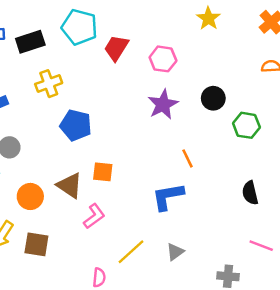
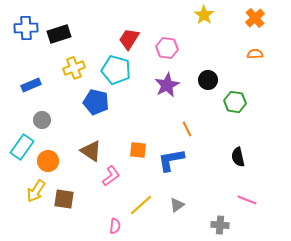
cyan pentagon: (79, 27) -> (116, 70), moved
orange square: (103, 172) -> (138, 150), moved
orange circle: (30, 196) -> (48, 161), moved

